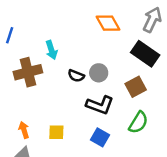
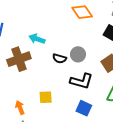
cyan arrow: (51, 50) -> (37, 39), turned 133
yellow square: (56, 132) -> (46, 97), moved

